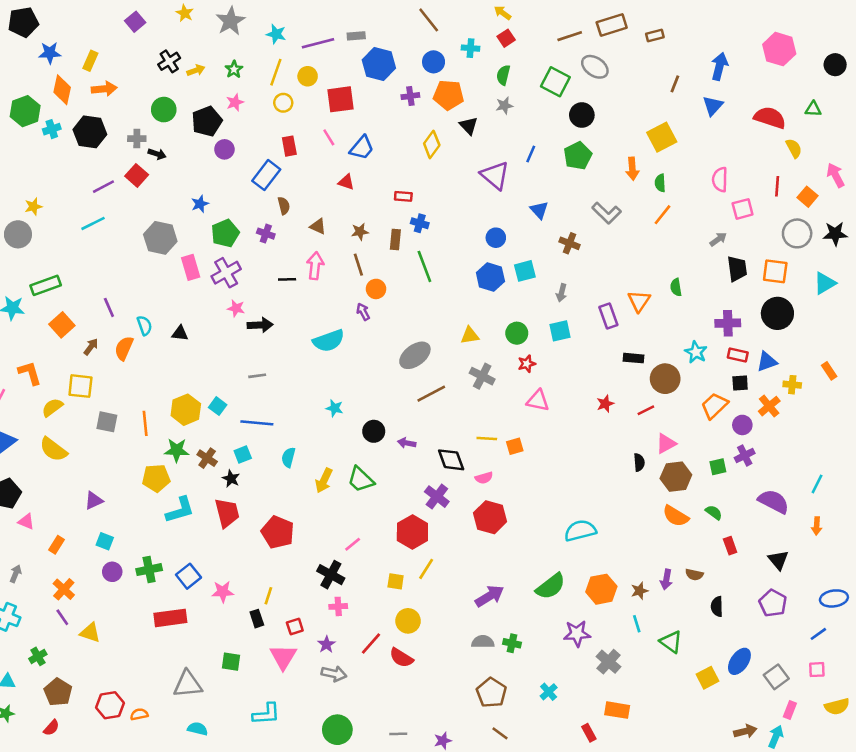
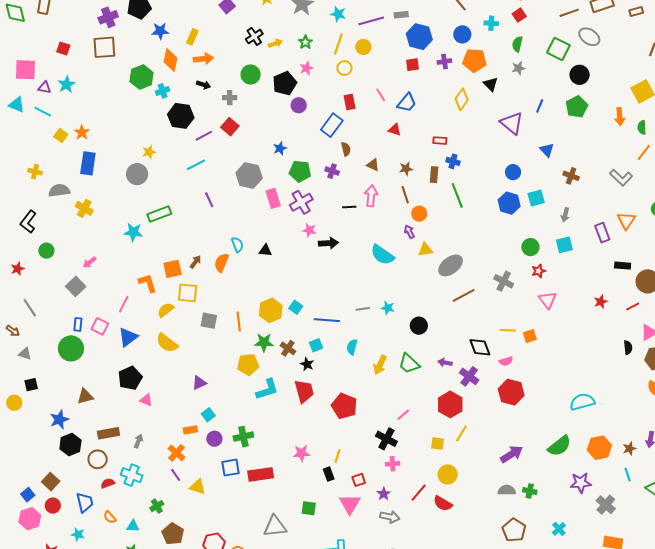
red square: (340, 99) -> (412, 65), moved, size x0.6
black hexagon: (90, 132) -> (181, 116), moved
black arrow: (157, 154) -> (204, 85), moved
gray L-shape: (607, 213) -> (621, 178), moved
green pentagon: (225, 233) -> (300, 171), turned 30
purple line: (109, 307) -> (209, 200), moved
orange square: (62, 325) -> (173, 269), moved, turned 30
yellow triangle: (470, 335) -> (425, 250), moved
cyan semicircle: (329, 341) -> (382, 255), turned 55
gray line: (257, 376) -> (363, 309), moved
pink triangle: (538, 401) -> (548, 300), turned 42
purple arrow: (407, 443) -> (445, 362), moved
cyan square: (105, 541) -> (208, 415), turned 32
orange rectangle: (56, 545) -> (190, 430), moved, turned 48
blue square: (188, 576) -> (231, 468), moved, turned 30

